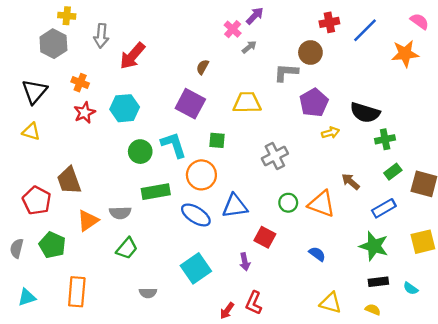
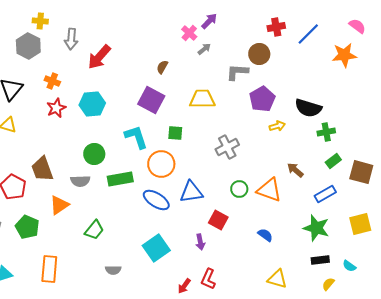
green circle: (140, 152) -> (94, 154), moved
gray semicircle: (120, 213) -> (80, 181), moved
yellow semicircle: (373, 310) -> (328, 284), moved, turned -72

